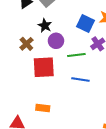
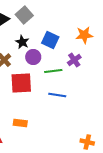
blue square: (86, 24) -> (50, 40), moved

